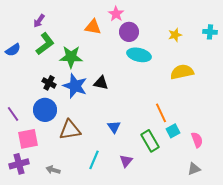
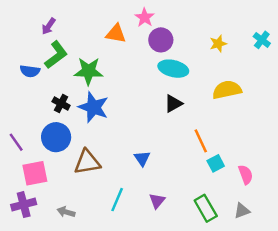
cyan cross: (210, 32) -> (262, 40), turned 32
blue semicircle: (13, 50) -> (30, 71), moved, turned 42
black triangle: (101, 83) -> (173, 104), moved, turned -42
green rectangle: (150, 141) -> (206, 208), moved

